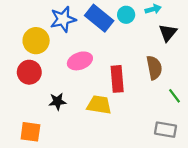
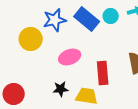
red circle: (29, 72) -> (14, 94), moved
black star: (57, 101) -> (61, 89), moved

